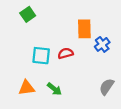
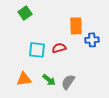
blue cross: (102, 44) -> (92, 40), turned 32
gray semicircle: (107, 87) -> (68, 82), moved

